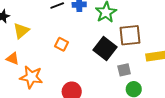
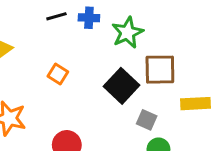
gray square: (124, 70) -> (147, 120), turned 32

